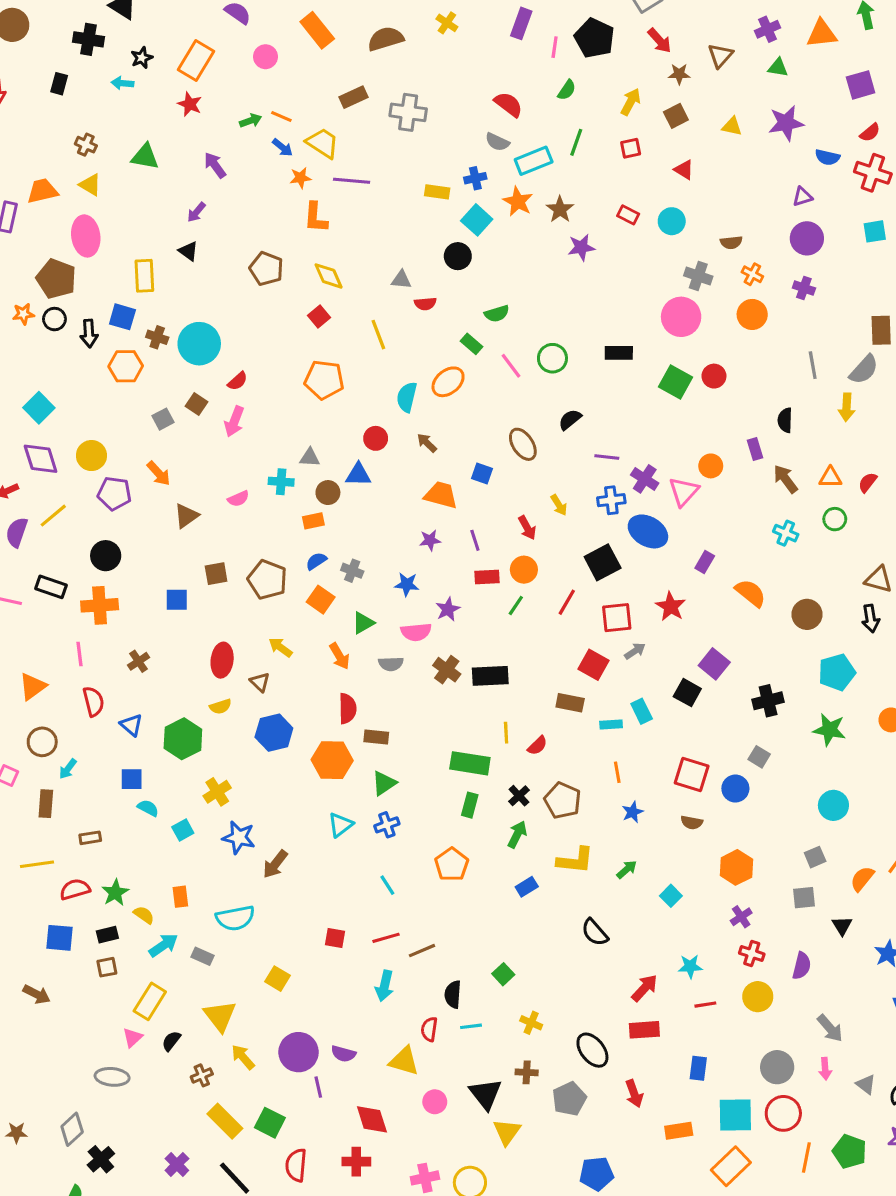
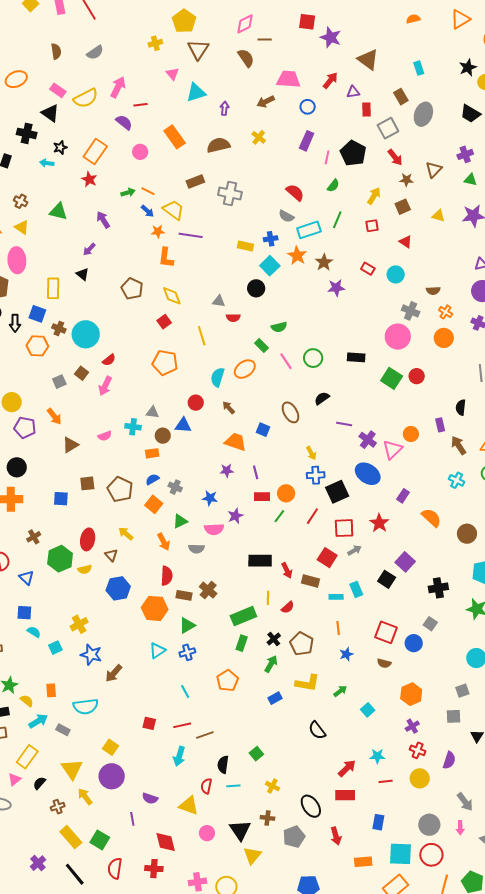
blue cross: (611, 500) -> (316, 475), moved
red arrow: (527, 528) -> (287, 570), moved
brown cross: (447, 670) -> (208, 590), moved
green hexagon: (183, 739) -> (60, 559), moved
green rectangle: (470, 763) -> (243, 616), turned -35
purple circle: (299, 1052) -> (112, 776), moved

